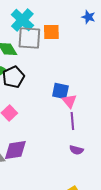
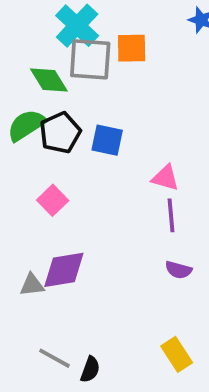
blue square: (60, 91) -> (107, 140), moved
pink triangle: (69, 101) -> (165, 178), turned -35

